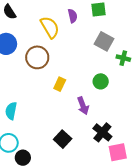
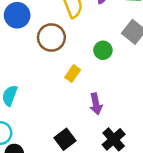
green circle: (101, 81) -> (103, 50), moved

